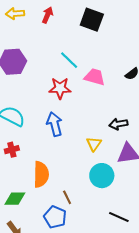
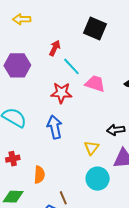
red arrow: (48, 15) -> (55, 48), moved
red cross: (12, 150) -> (13, 159), moved
orange semicircle: (41, 174) -> (39, 175), size x0.7

